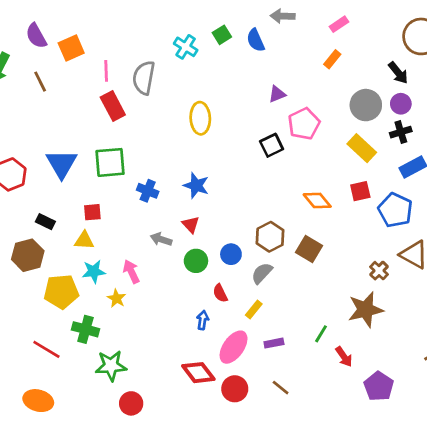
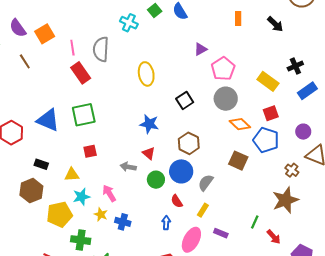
orange rectangle: (332, 59) -> (238, 19), turned -32
black arrow: (398, 73) -> (275, 24), moved
purple circle: (401, 104) -> (303, 132), moved
gray circle: (366, 105) -> (226, 99), moved
black square: (272, 145) -> (185, 101), moved
blue triangle: (62, 164) -> (48, 120), turned -30
blue cross: (148, 191) -> (123, 222), moved
blue pentagon: (395, 210) -> (266, 140), moved
red square: (92, 212) -> (90, 151), moved
brown hexagon: (270, 237) -> (189, 143), moved
blue circle: (231, 254) -> (181, 171), size x1.5
purple rectangle: (274, 343) -> (221, 233), turned 40

